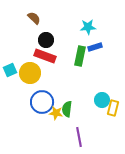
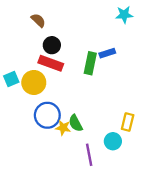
cyan star: (88, 27) -> (124, 15), moved
cyan circle: (102, 100) -> (113, 141), moved
green semicircle: (67, 109) -> (76, 123), turned -35

